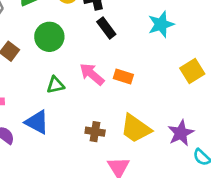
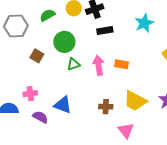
black rectangle: (106, 28) -> (105, 31), turned -56
pink arrow: (92, 74) -> (98, 65), turned 48
green triangle: (55, 85) -> (73, 64), moved

